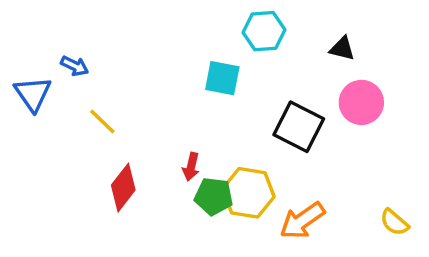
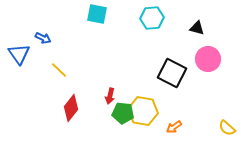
cyan square: (222, 78) -> (97, 14), moved
orange arrow: (302, 221) -> (174, 127), size x0.6

